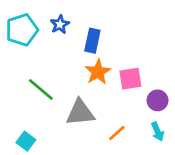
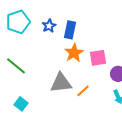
blue star: (60, 24) -> (49, 26), moved
green line: (41, 90) -> (16, 66), moved
orange line: (117, 133) -> (83, 91), moved

